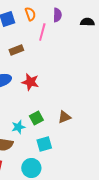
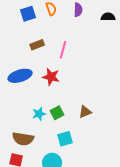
pink line: (42, 32) -> (63, 50), moved
cyan star: (18, 127) -> (39, 114), moved

